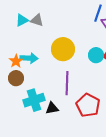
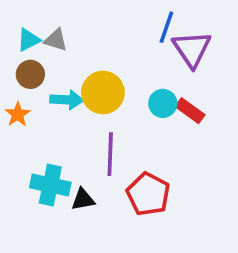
cyan arrow: (29, 58) -> (67, 100), moved
brown circle: (16, 78) -> (30, 74), moved
cyan cross: (34, 100) -> (50, 185), turned 30

